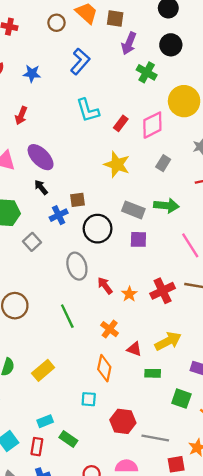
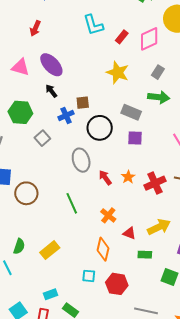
green arrow: (166, 206) -> (159, 97), moved
orange star: (129, 294) -> (128, 177), moved
red hexagon: (123, 421) -> (117, 284), moved

